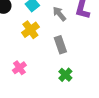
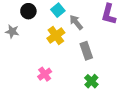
gray arrow: (59, 14) -> (76, 22), moved

